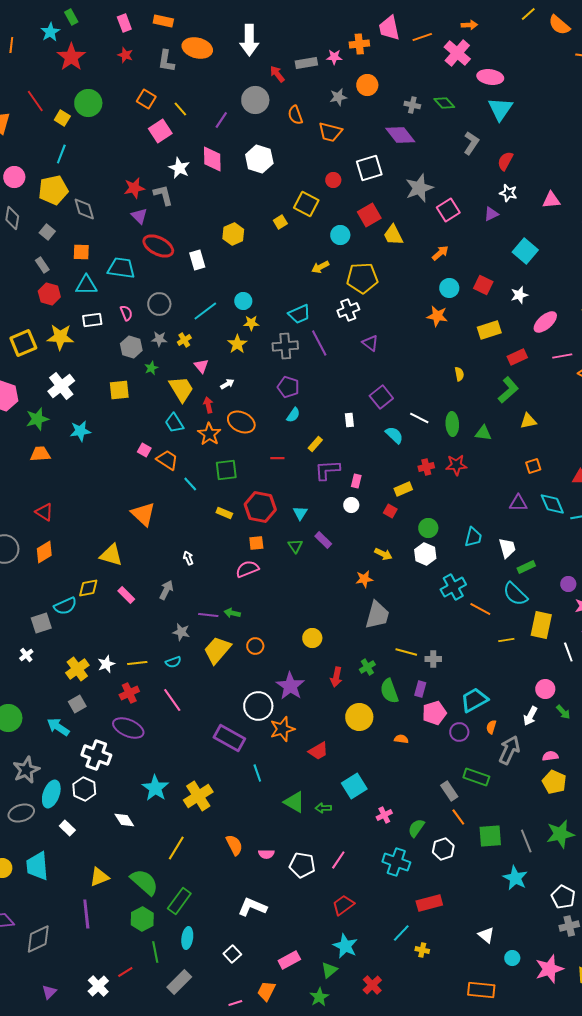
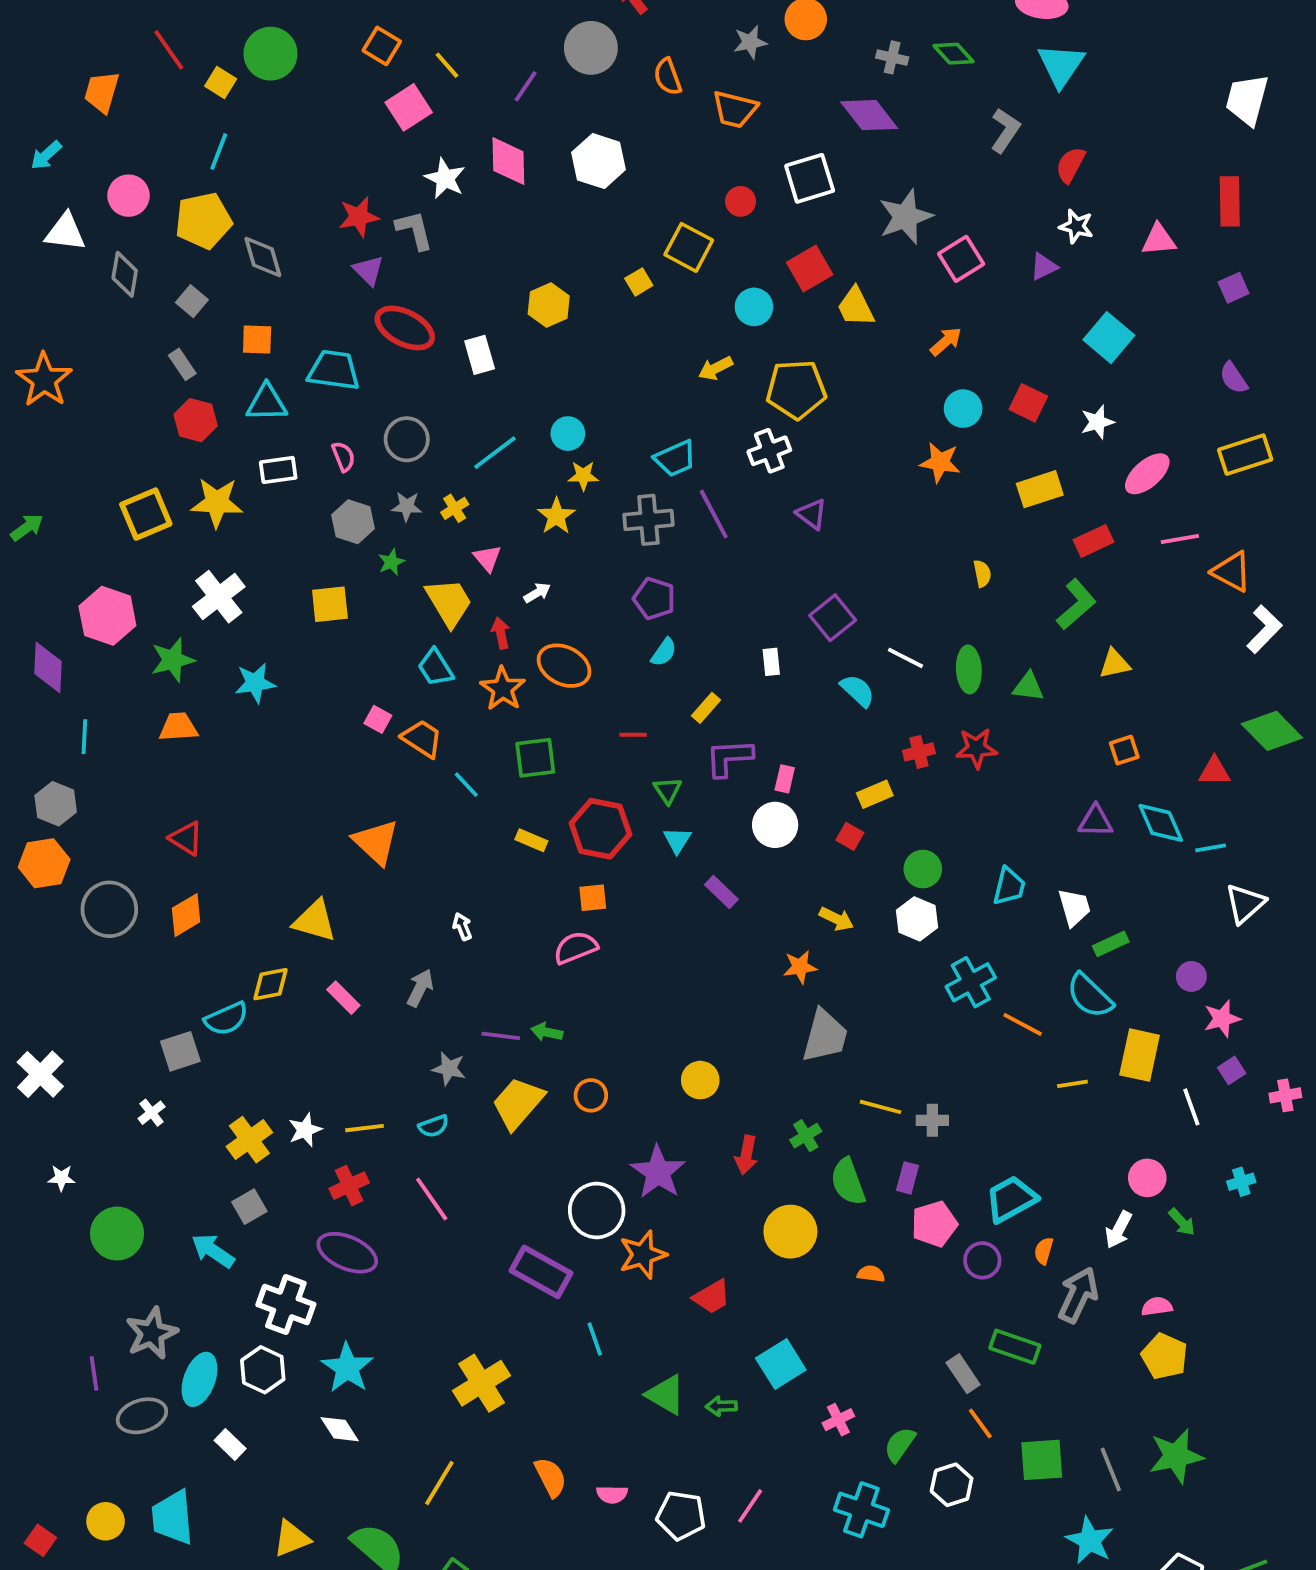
white circle: (351, 505) -> (775, 825), size x1.5
green triangle: (295, 546) -> (668, 790), moved
cyan star: (155, 788) -> (347, 1368), moved

